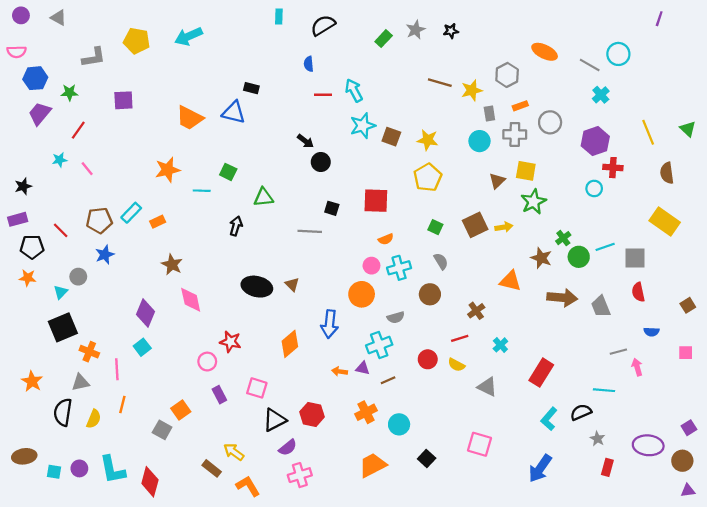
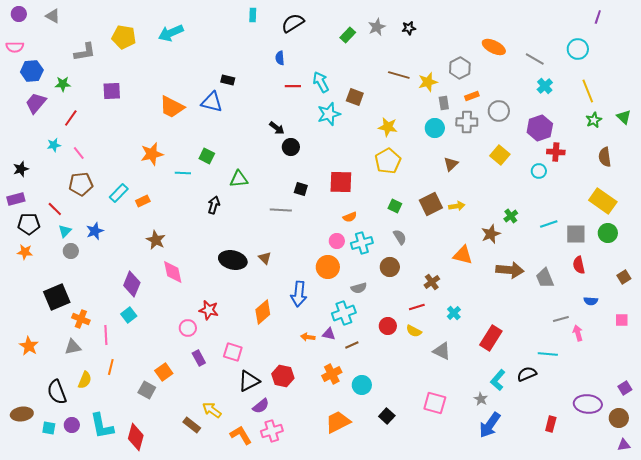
cyan circle: (618, 54) -> (578, 49), moved
yellow line: (648, 132) -> (588, 91), moved
brown square: (391, 137) -> (355, 97), moved
yellow square: (526, 171) -> (500, 155), moved, turned 30
green star: (534, 202) -> (594, 120), moved, size x0.7
brown pentagon: (99, 220) -> (81, 184), moved
green circle: (579, 257) -> (608, 233), moved
brown star: (541, 258) -> (491, 234), turned 30
cyan triangle: (61, 292) -> (65, 231), moved
black semicircle: (63, 412) -> (57, 392), moved, turned -30
gray star: (597, 439) -> (481, 399), moved
orange L-shape: (248, 486) -> (241, 435), moved

